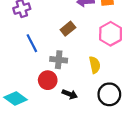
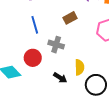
yellow semicircle: (95, 65) -> (79, 67), moved
red circle: (48, 80) -> (33, 58), moved

